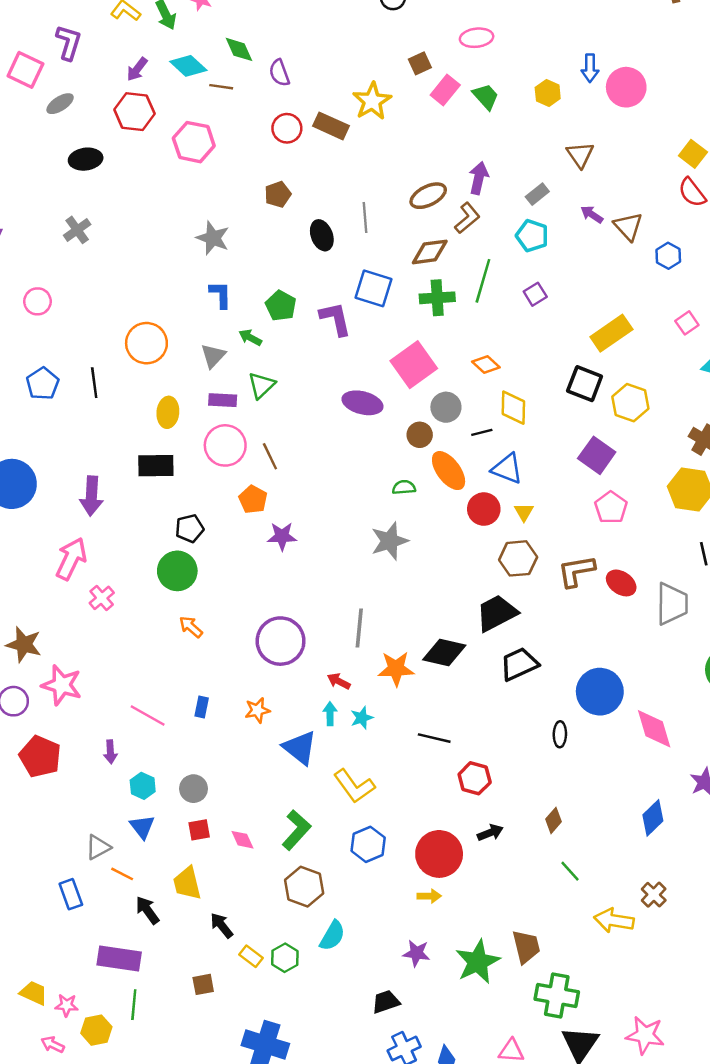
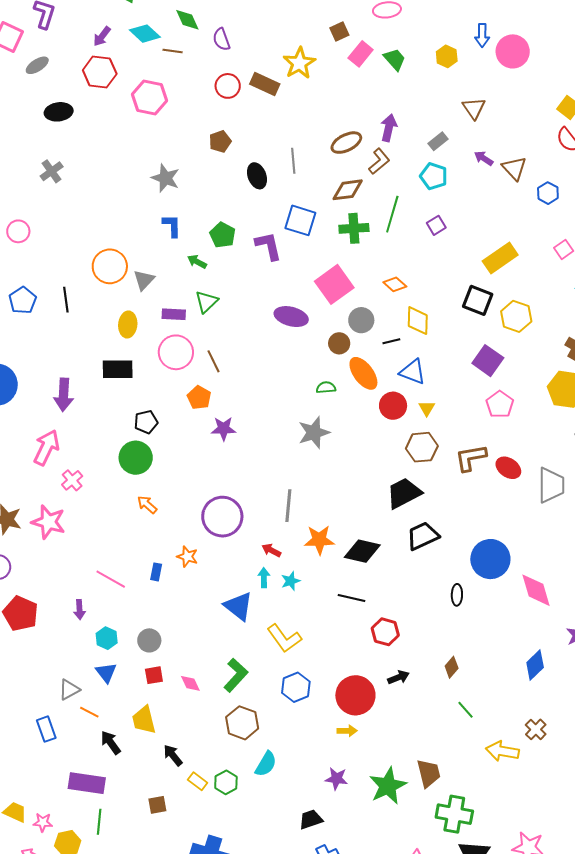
gray triangle: (213, 356) -> (144, 280), moved
black diamond: (444, 653) -> (362, 551), moved
pink star: (62, 685) -> (48, 522), moved
orange star: (257, 710) -> (187, 557), moved, turned 30

